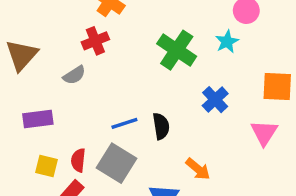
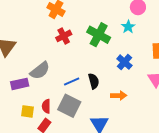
red cross: (95, 41) -> (64, 36), moved
gray semicircle: (74, 75) -> (40, 71), moved, size x1.5
orange arrow: (198, 169) -> (119, 96), moved, turned -35

